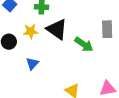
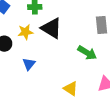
green arrow: (84, 44) -> (87, 53), moved

